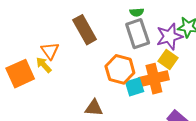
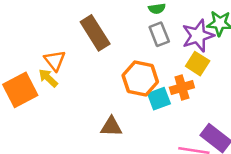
gray rectangle: (138, 34) -> (159, 34), size x0.7
orange cross: (154, 79) -> (182, 87), size x0.7

